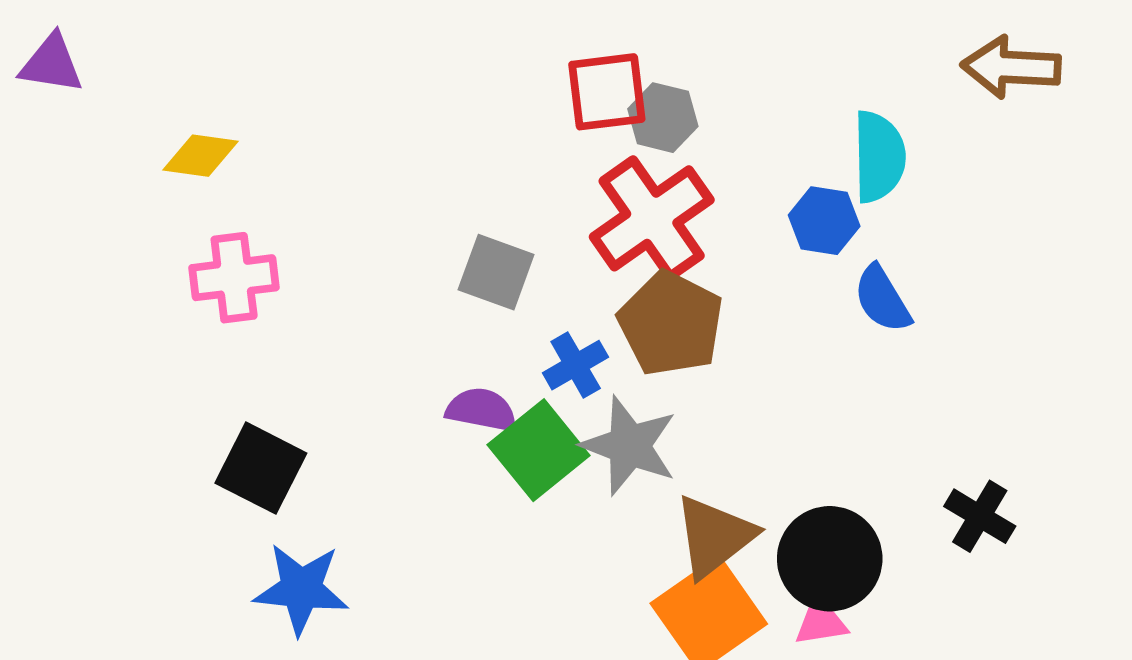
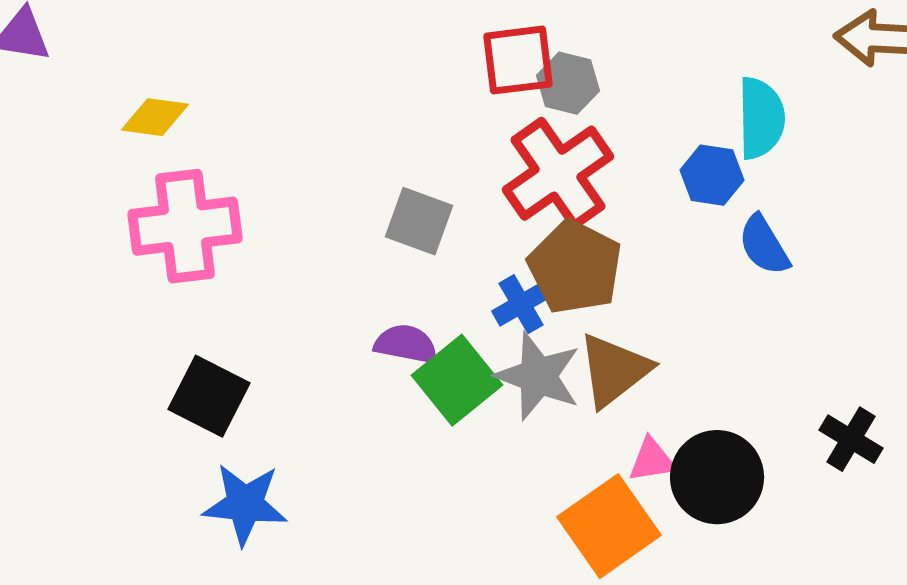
pink cross: (234, 278) -> (185, 226), size x1.4
blue cross: (576, 365) -> (521, 304), moved
brown triangle: (714, 536) -> (614, 370), moved
pink triangle: (821, 621) -> (652, 460), moved

